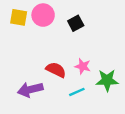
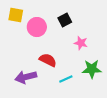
pink circle: (43, 15) -> (37, 27), moved
pink star: (83, 66) -> (81, 43), moved

